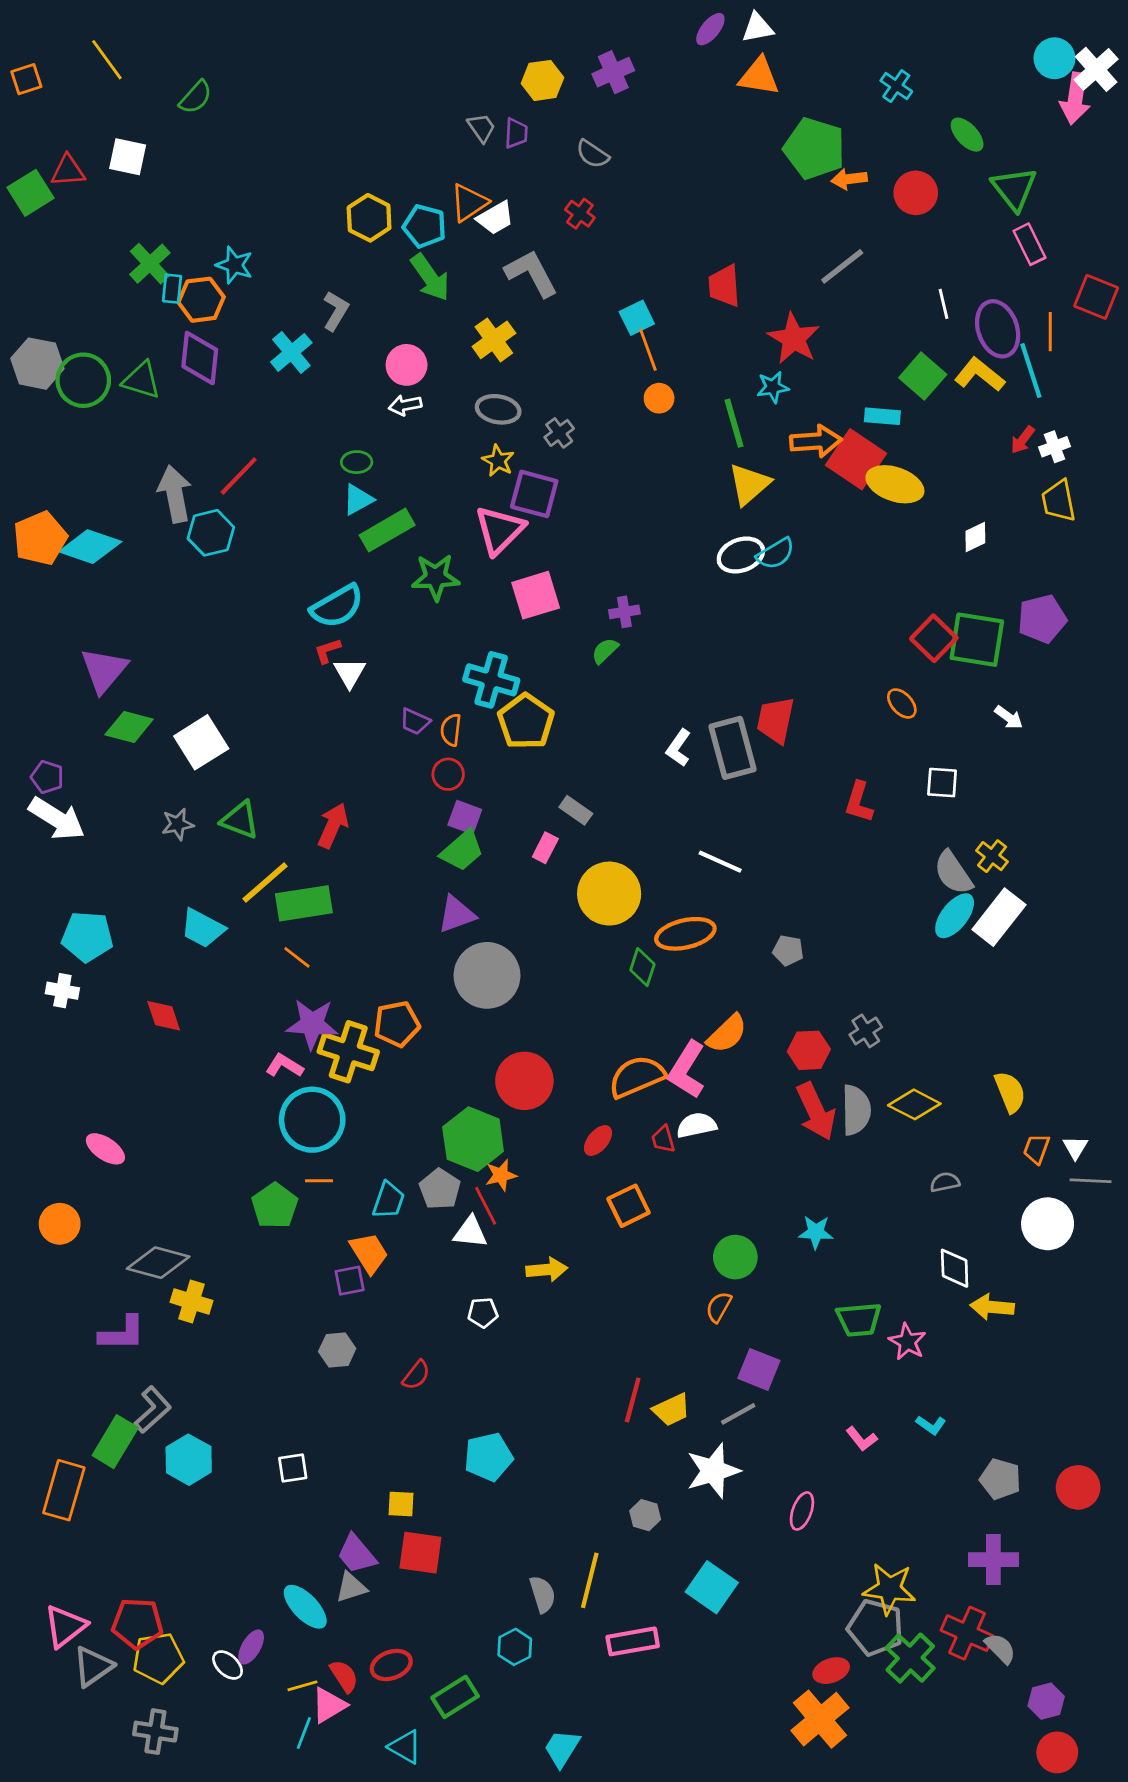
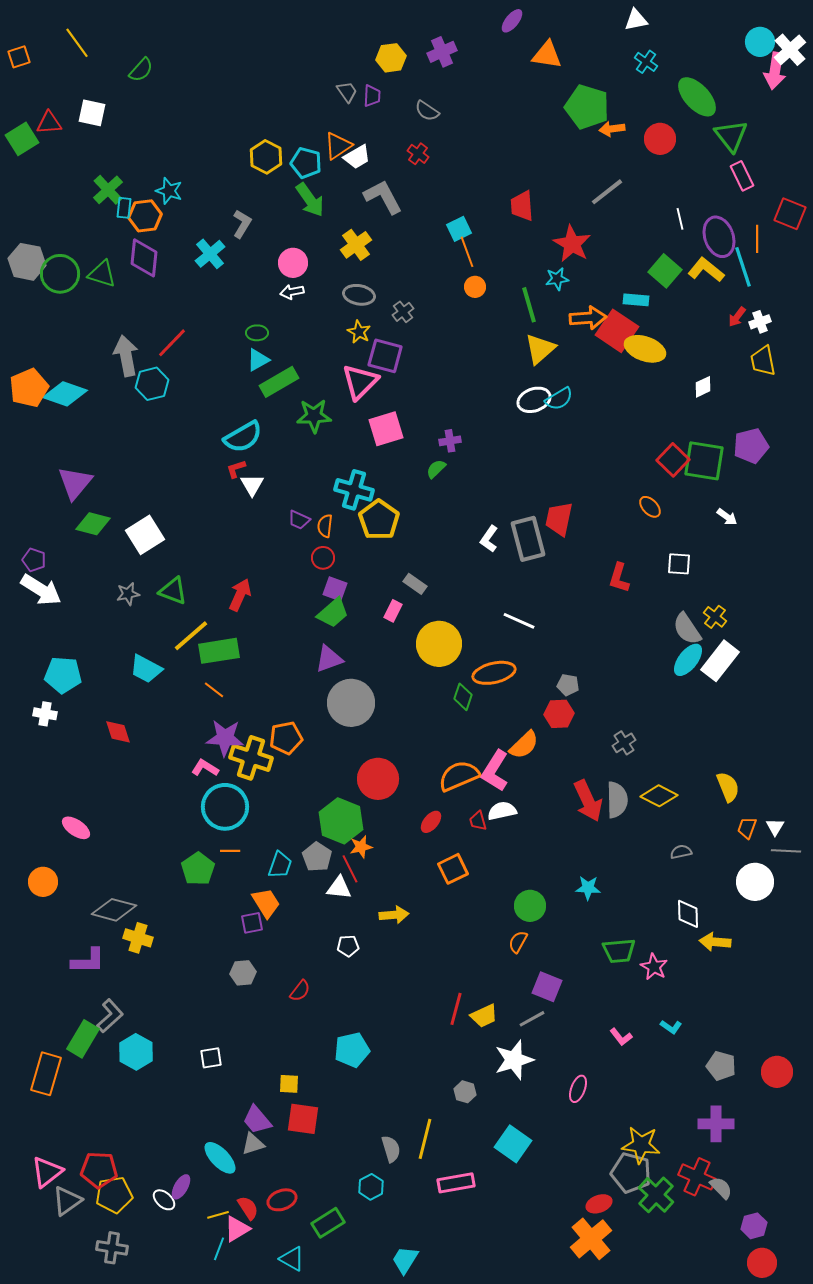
white triangle: (758, 28) -> (636, 20), moved
green ellipse: (967, 135) -> (697, 97), size x1.6
red hexagon: (809, 1050) -> (559, 714), moved

